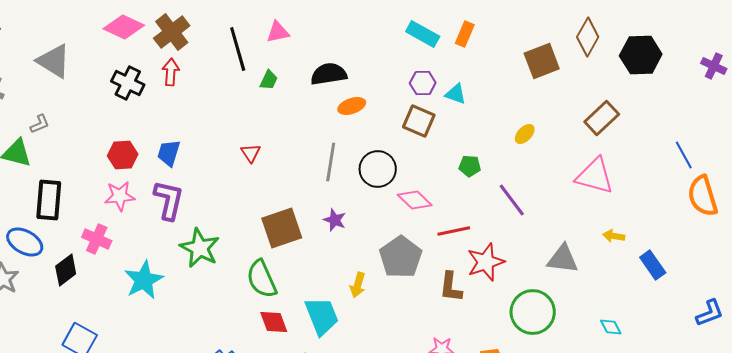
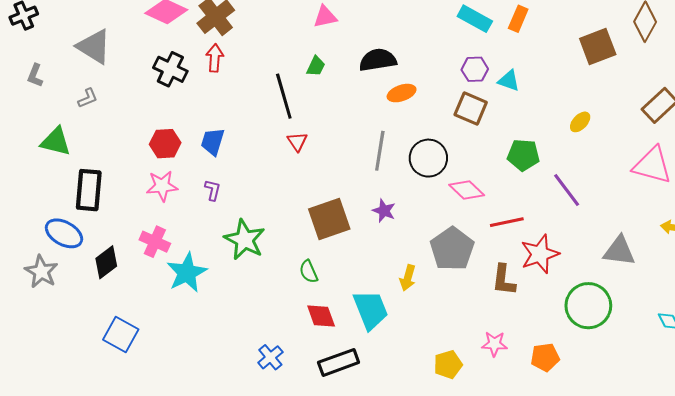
black line: (238, 49) -> (284, 96), moved
gray L-shape: (40, 124) -> (88, 98), moved
green pentagon: (470, 166) -> (523, 155), size x1.4
purple L-shape: (169, 200) -> (213, 190), size x0.5
pink cross: (97, 239) -> (155, 242), moved
green semicircle: (262, 279) -> (309, 272), size x0.6

